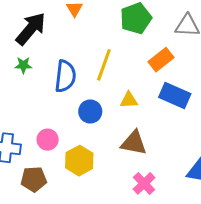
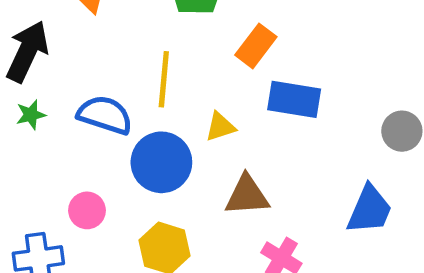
blue semicircle: (65, 76) -> (105, 115), turned -64
blue circle: (90, 111) -> (161, 162), size x1.5
pink circle: (48, 140) -> (87, 210), moved

